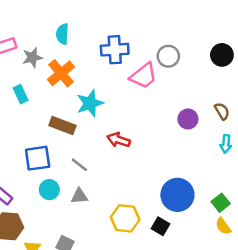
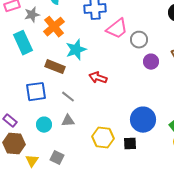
gray circle: (168, 56) -> (139, 40), moved
cyan rectangle: (21, 94) -> (23, 43), size x1.6
cyan circle: (49, 190) -> (44, 125), moved
black square: (160, 226) -> (130, 144), turned -32

